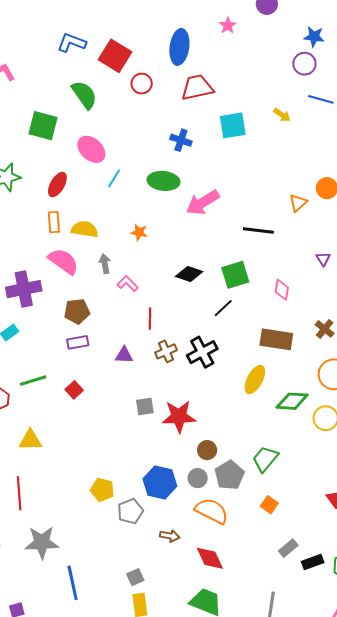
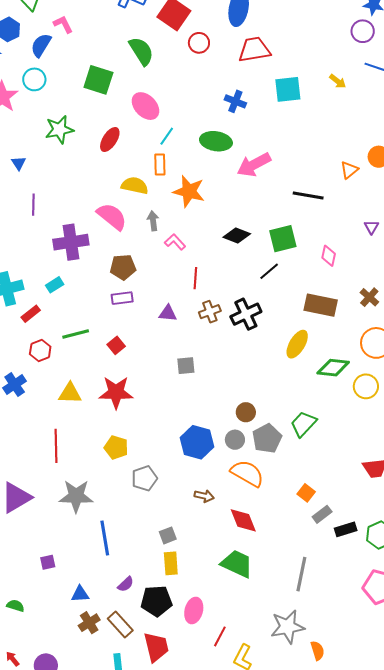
orange rectangle: (54, 222) -> (160, 164), moved
orange star: (139, 232) -> (189, 191), size x1.8
red star: (179, 416) -> (116, 392), moved
yellow pentagon: (102, 490) -> (116, 447), moved
orange square: (269, 505) -> (306, 493), moved
gray pentagon: (130, 511) -> (144, 478), moved

